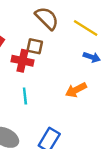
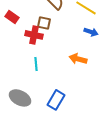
orange arrow: (76, 90) -> (78, 59), turned 42

